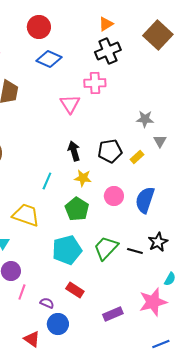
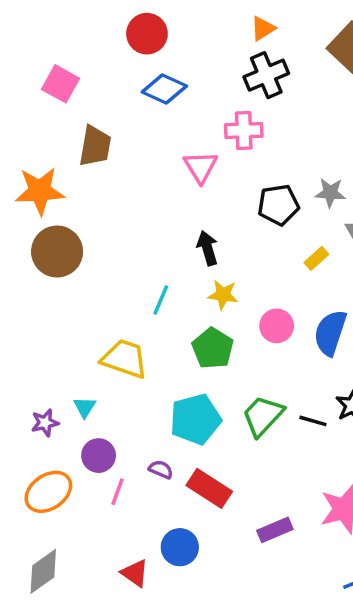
black pentagon: (110, 151) -> (278, 205), moved
red rectangle: (75, 290) -> (209, 488), size x1.4
purple semicircle: (47, 303) -> (161, 469), moved

